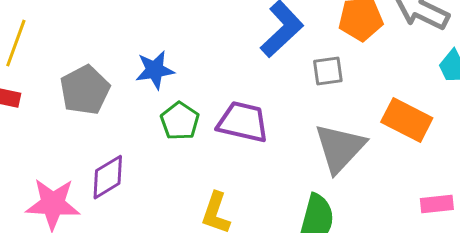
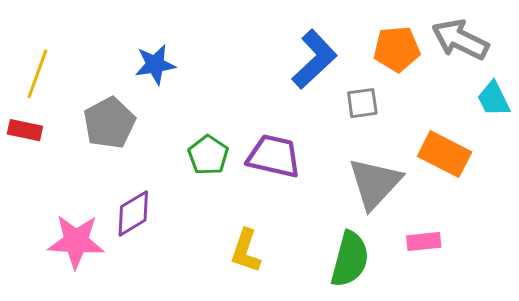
blue star: (155, 70) -> (155, 65), moved
pink rectangle: (437, 204) -> (424, 242), moved

